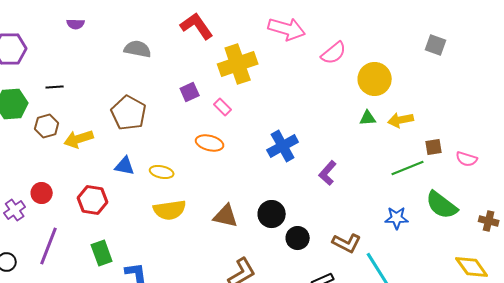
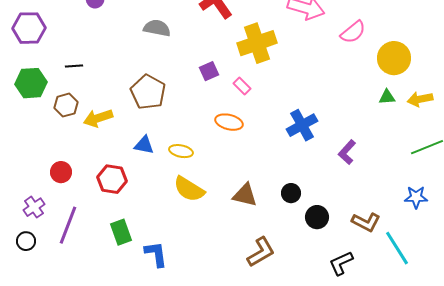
purple cross: (15, 210) -> (34, 207), moved
yellow semicircle: (170, 210) -> (189, 189), turned 40
black circle: (272, 214) -> (291, 193), size x0.7

